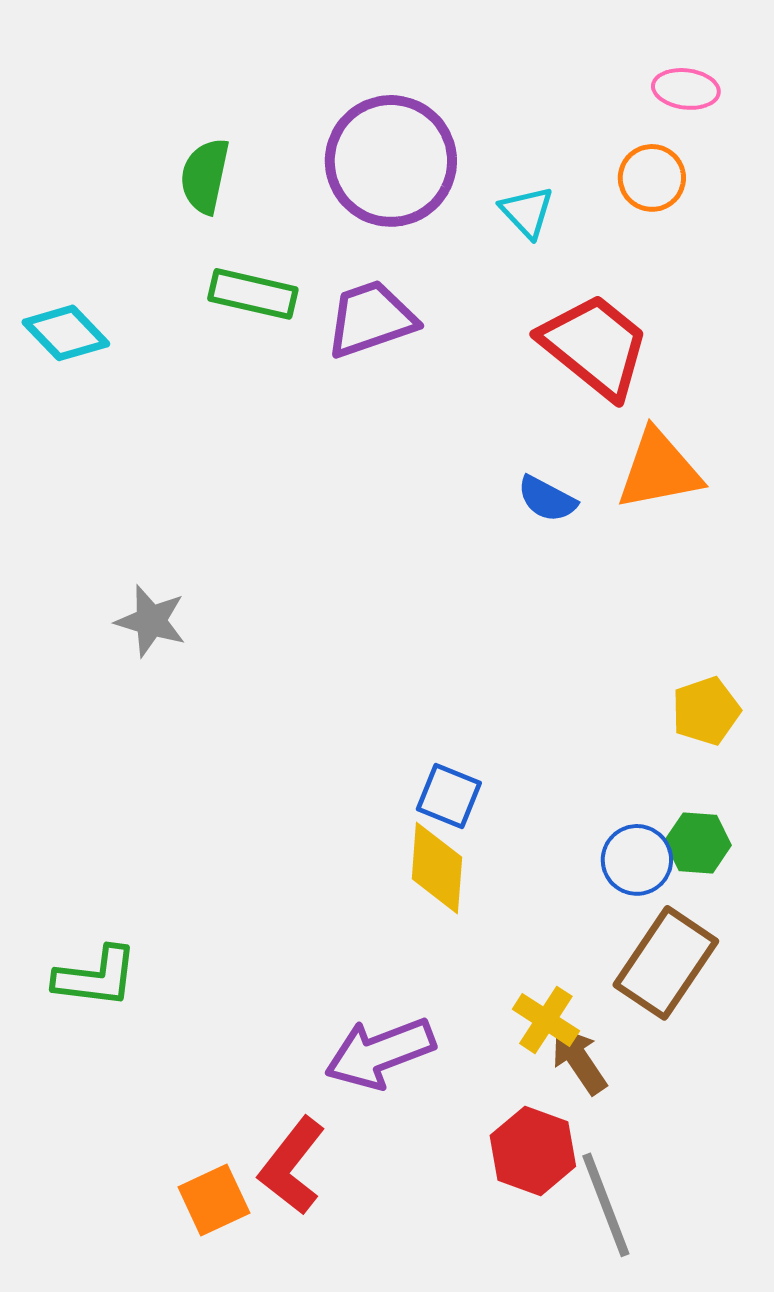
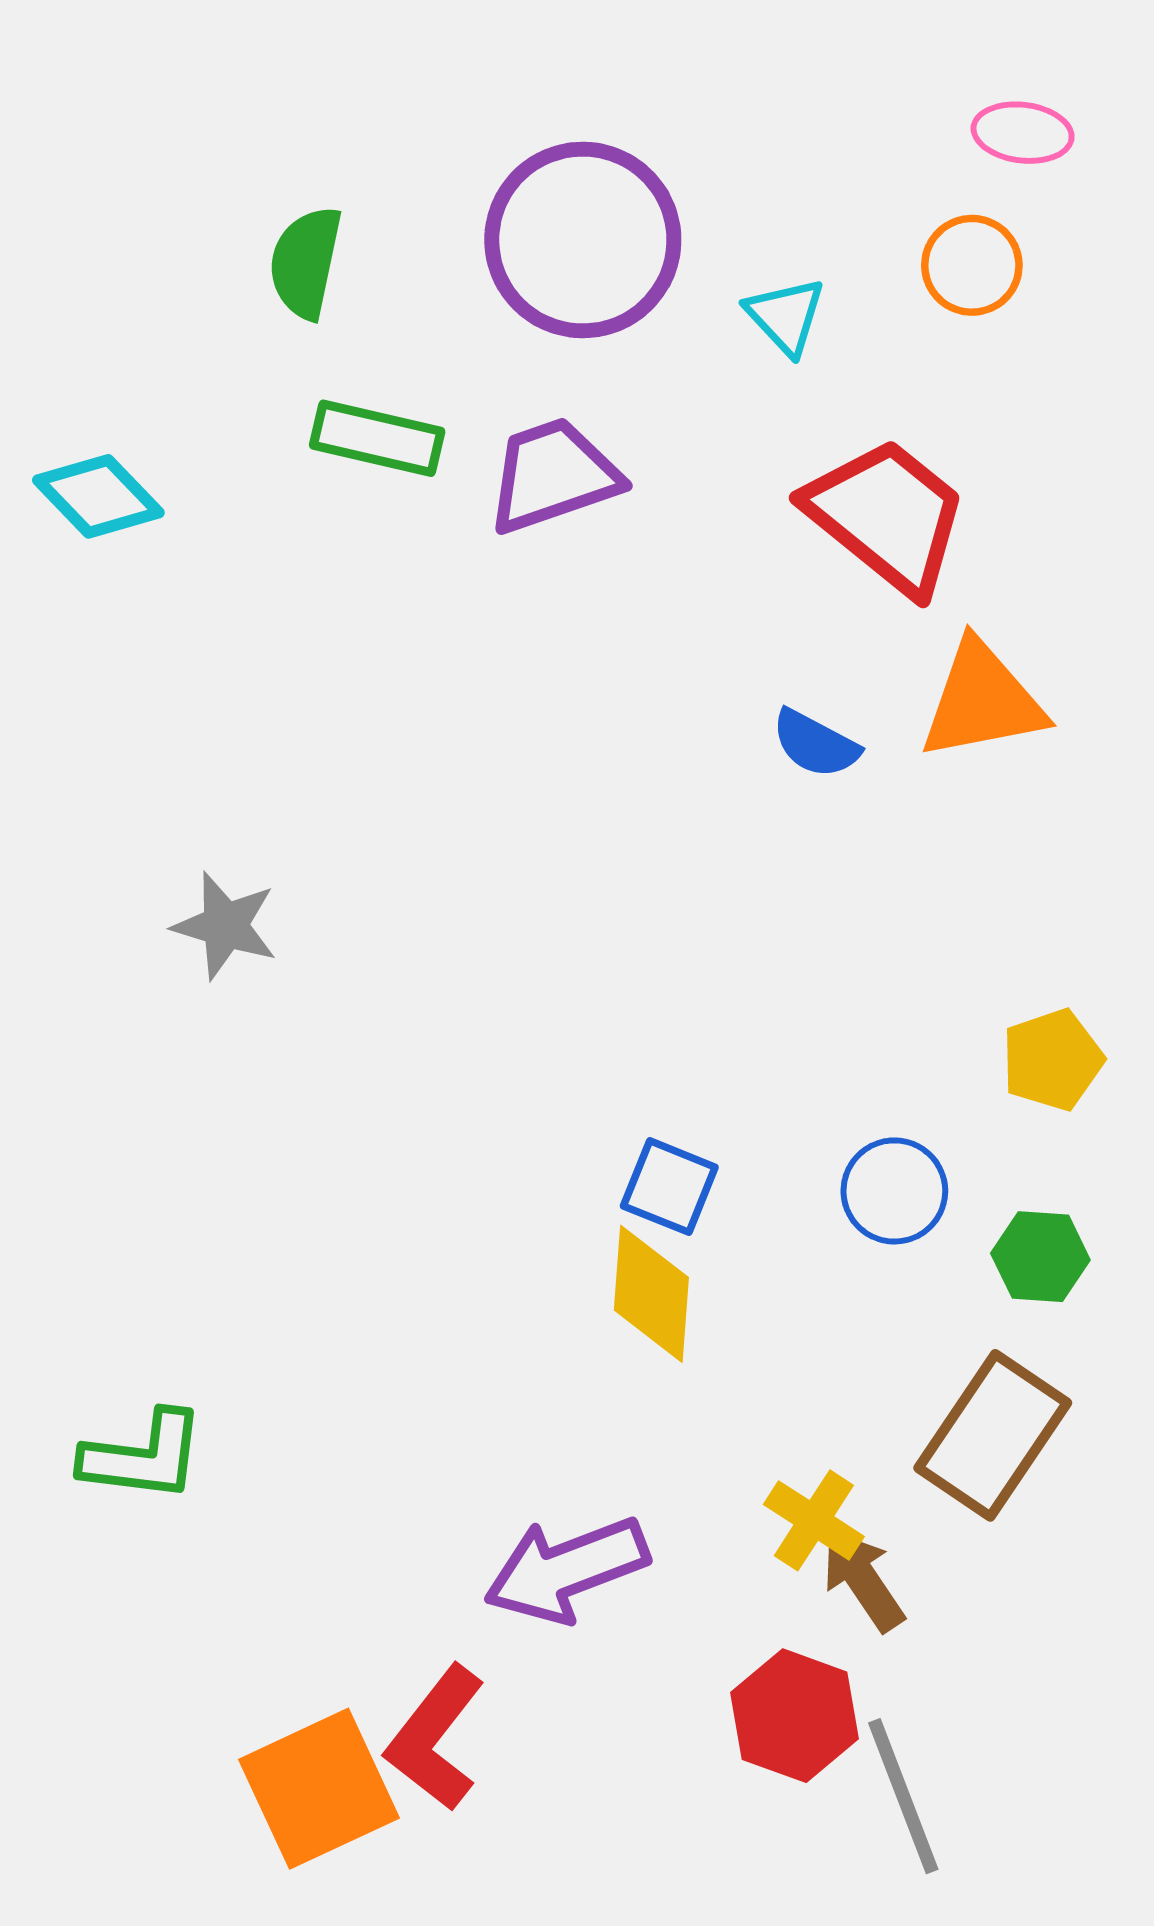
blue circle: (637, 860) -> (894, 1191), moved
orange square: (214, 1200) -> (319, 1789), size x1.5

